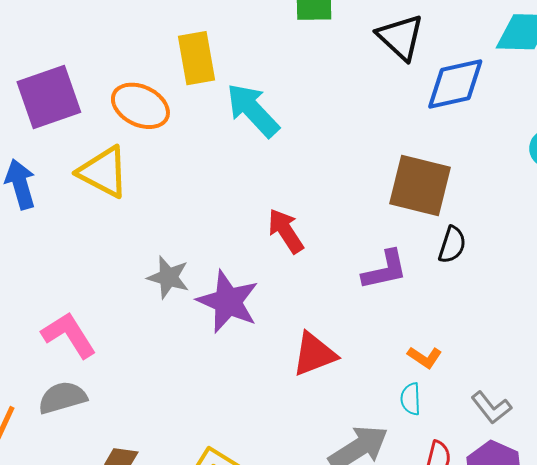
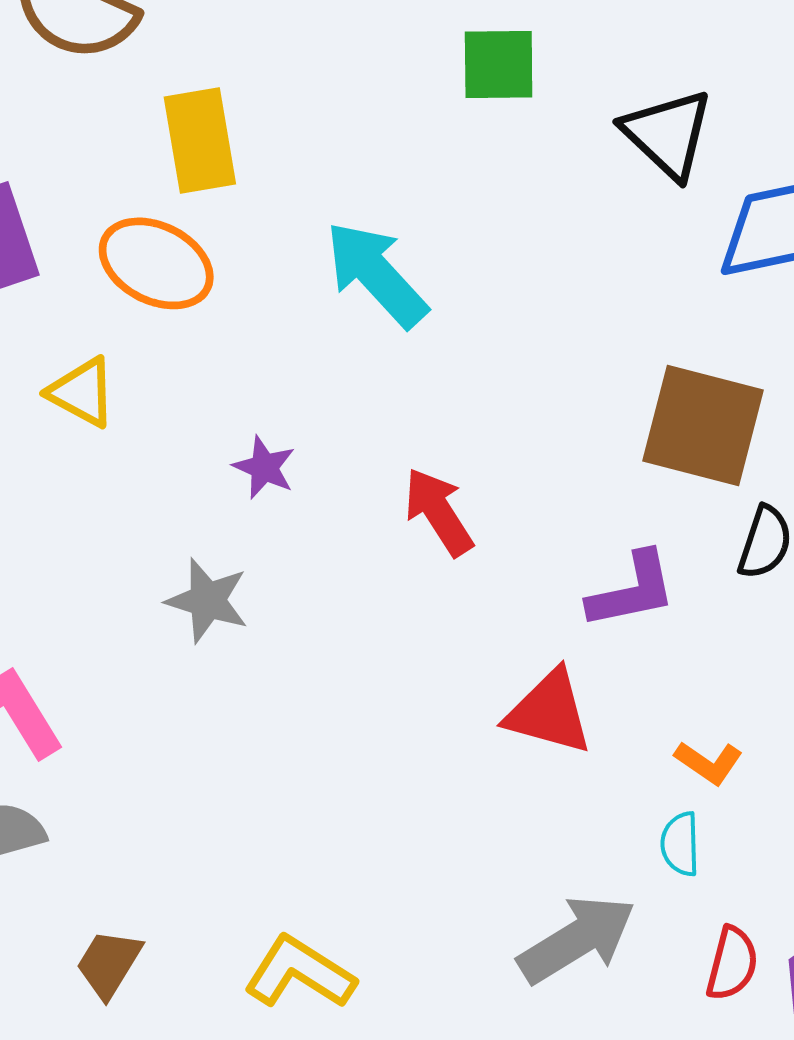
yellow rectangle: (196, 58) -> (200, 140), moved
yellow triangle: (103, 172) -> (82, 392), size x0.7
purple star: (228, 302) -> (264, 467), moved, size x0.5
red triangle: (314, 354) -> (549, 712), moved, turned 36

